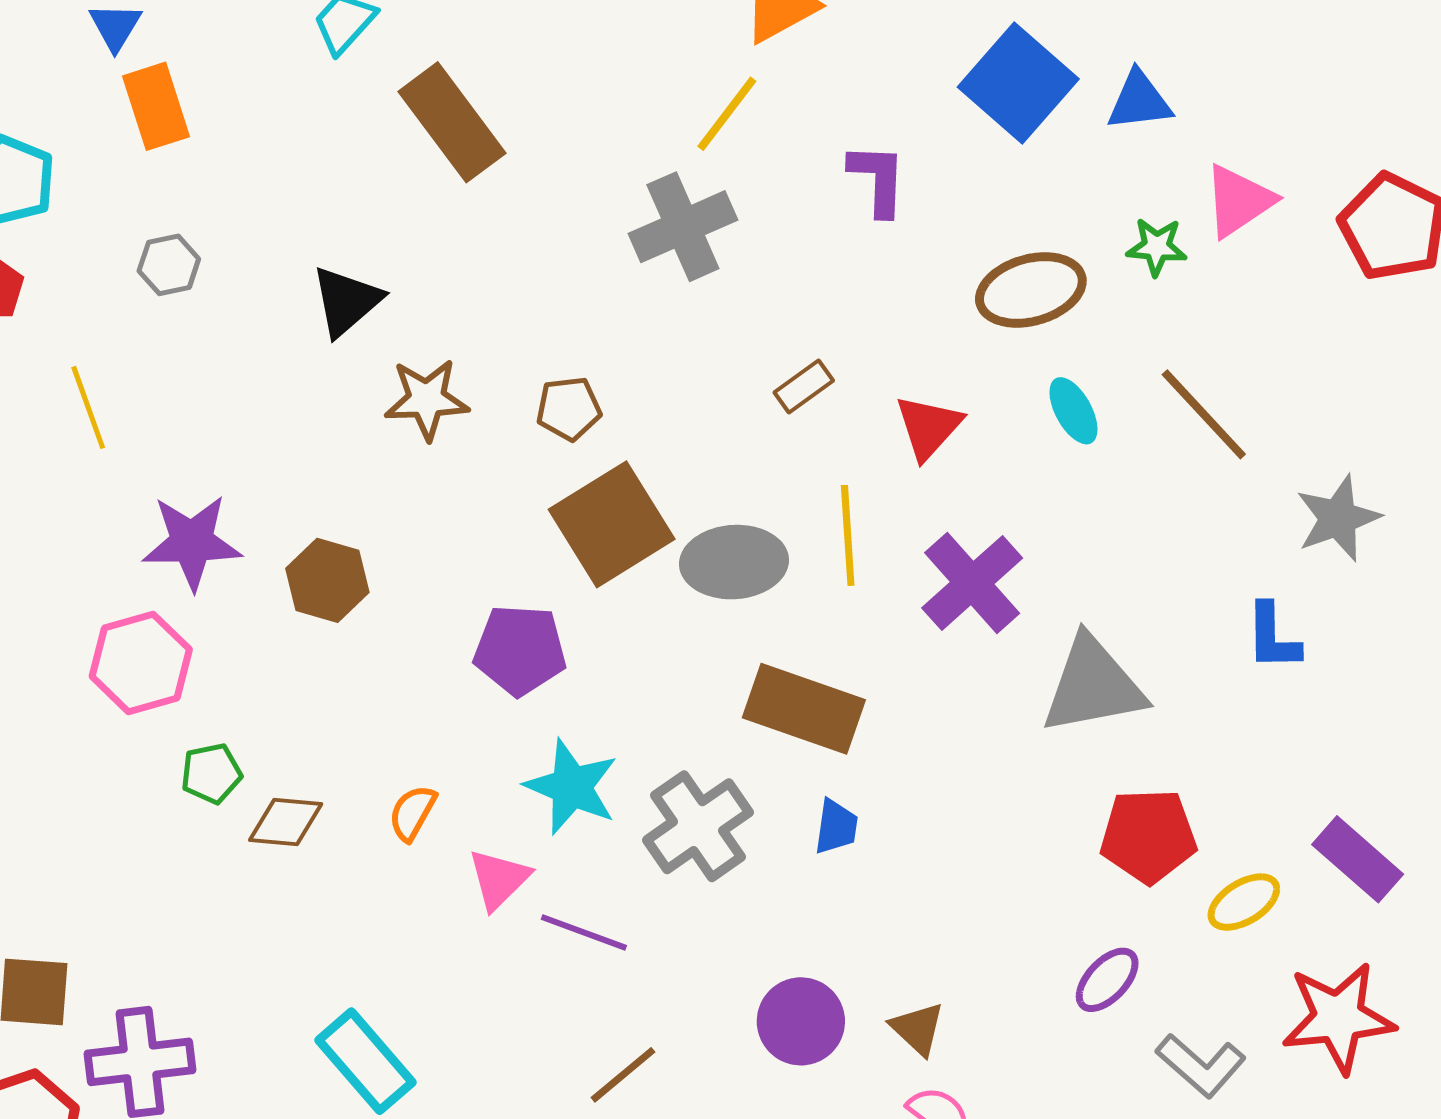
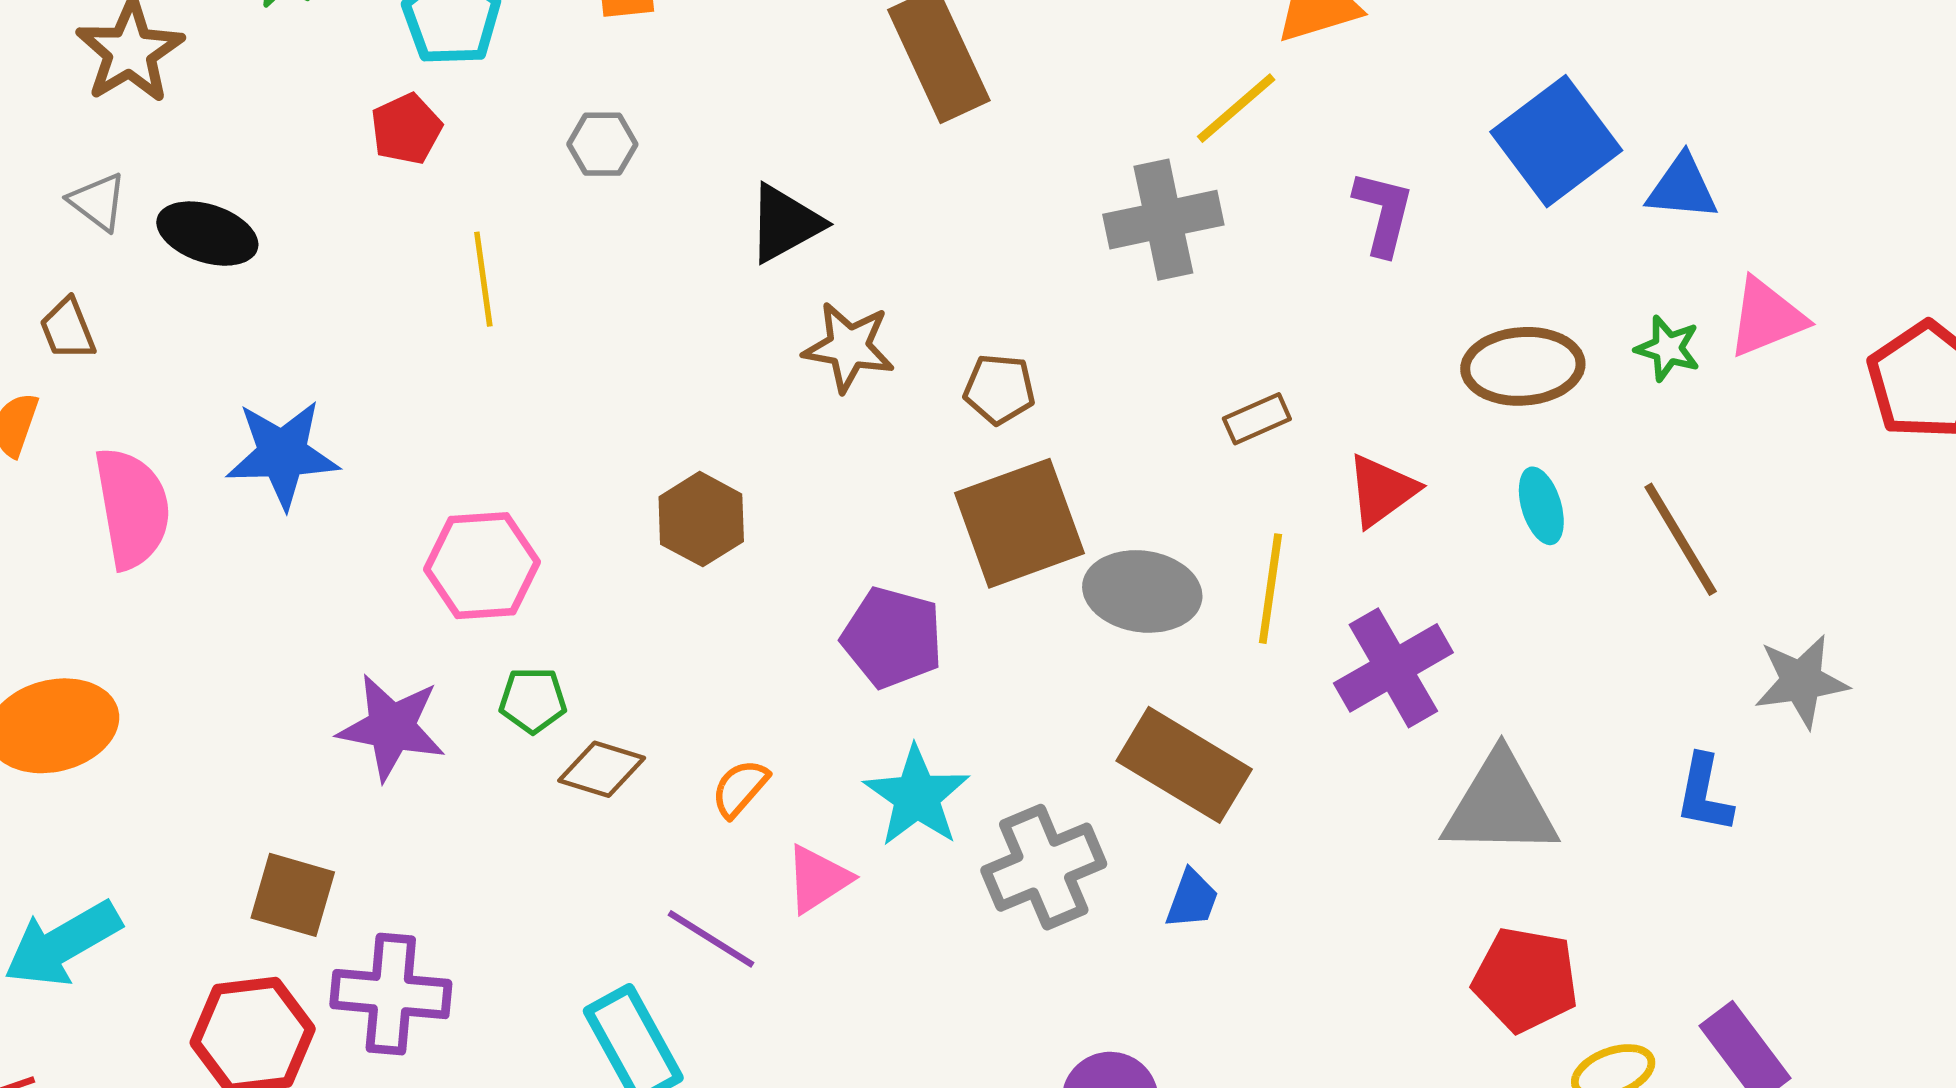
purple star: (192, 542) -> (392, 727), moved
purple line: (584, 932) -> (711, 939), moved

